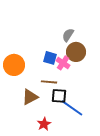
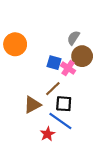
orange circle: (14, 65) -> (15, 44), moved
brown line: (49, 82) -> (53, 89), turned -49
blue line: (72, 108) -> (60, 121), moved

